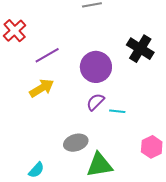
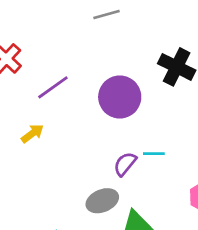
yellow arrow: (42, 88) -> (32, 134), moved, size x0.7
purple semicircle: (95, 102) -> (125, 164), moved

